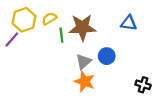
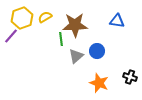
green line: (61, 35) -> (61, 39), moved
orange star: (85, 81) -> (99, 83), moved

